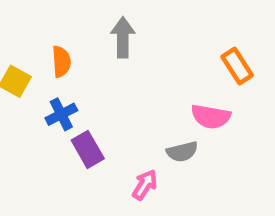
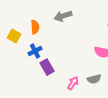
gray arrow: (123, 37) -> (63, 16), turned -108
gray semicircle: (182, 152) -> (94, 79), moved

